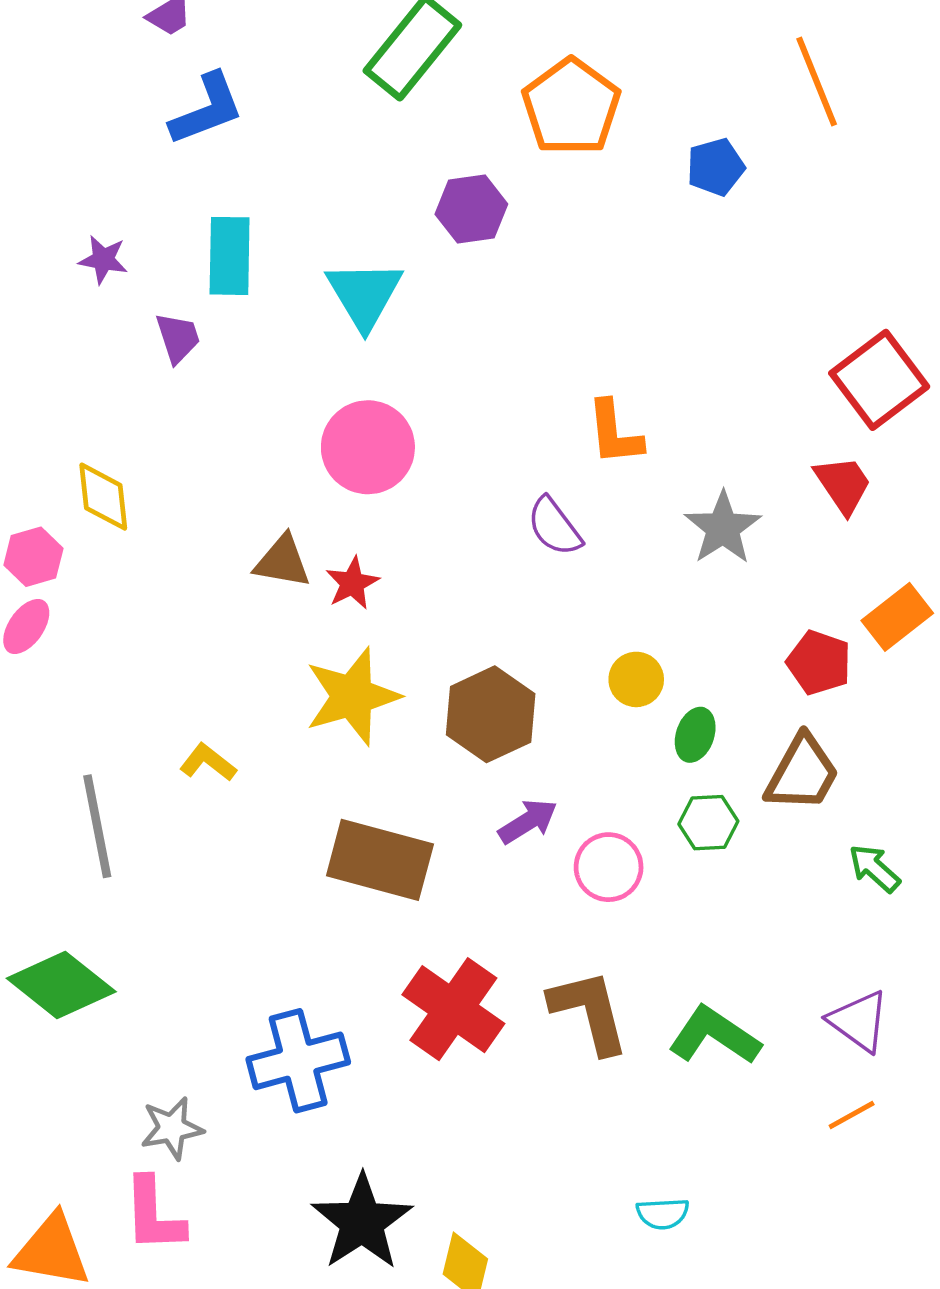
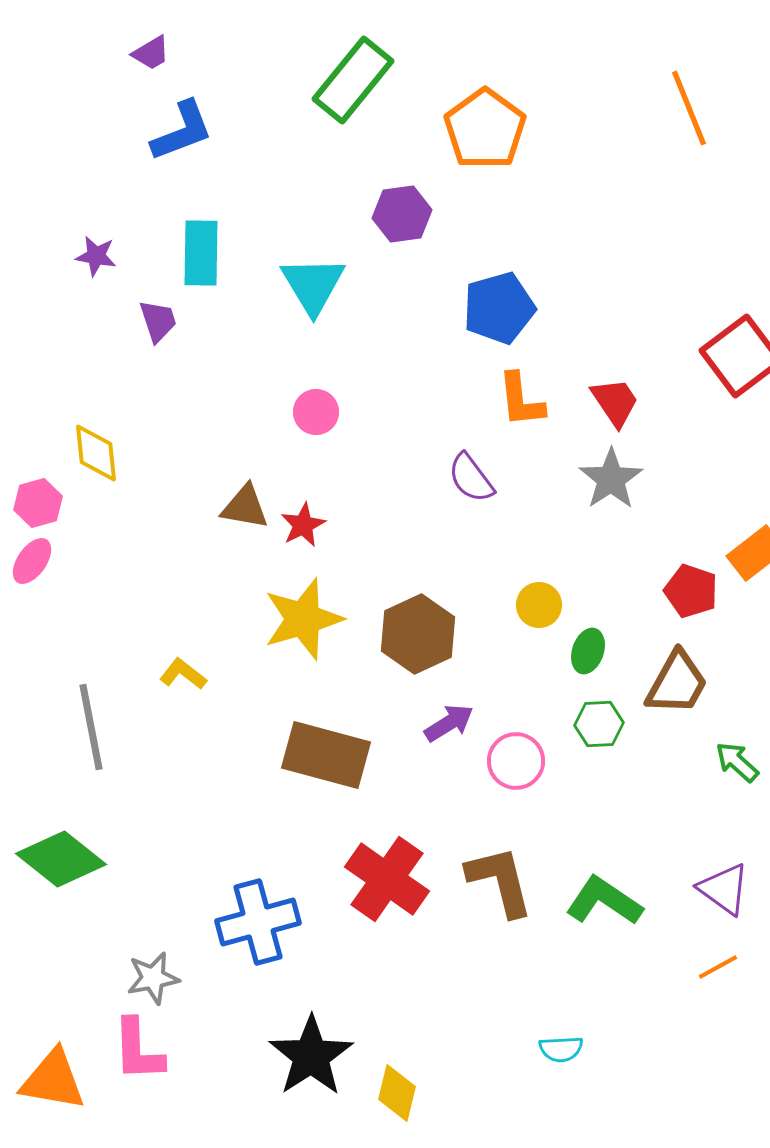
blue pentagon: (716, 167) -> (499, 308), moved, size x1.5
pink circle: (368, 447) -> (316, 412), size x0.6
red trapezoid: (843, 485) -> (615, 402), moved

